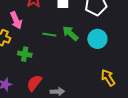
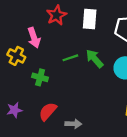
green line: (49, 35) -> (70, 58), turned -32

